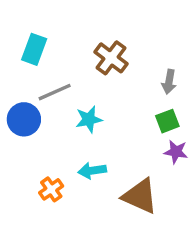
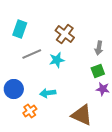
blue circle: (24, 119) -> (14, 89), moved
cyan star: (89, 119) -> (57, 60), moved
cyan arrow: (92, 171) -> (48, 93), moved

